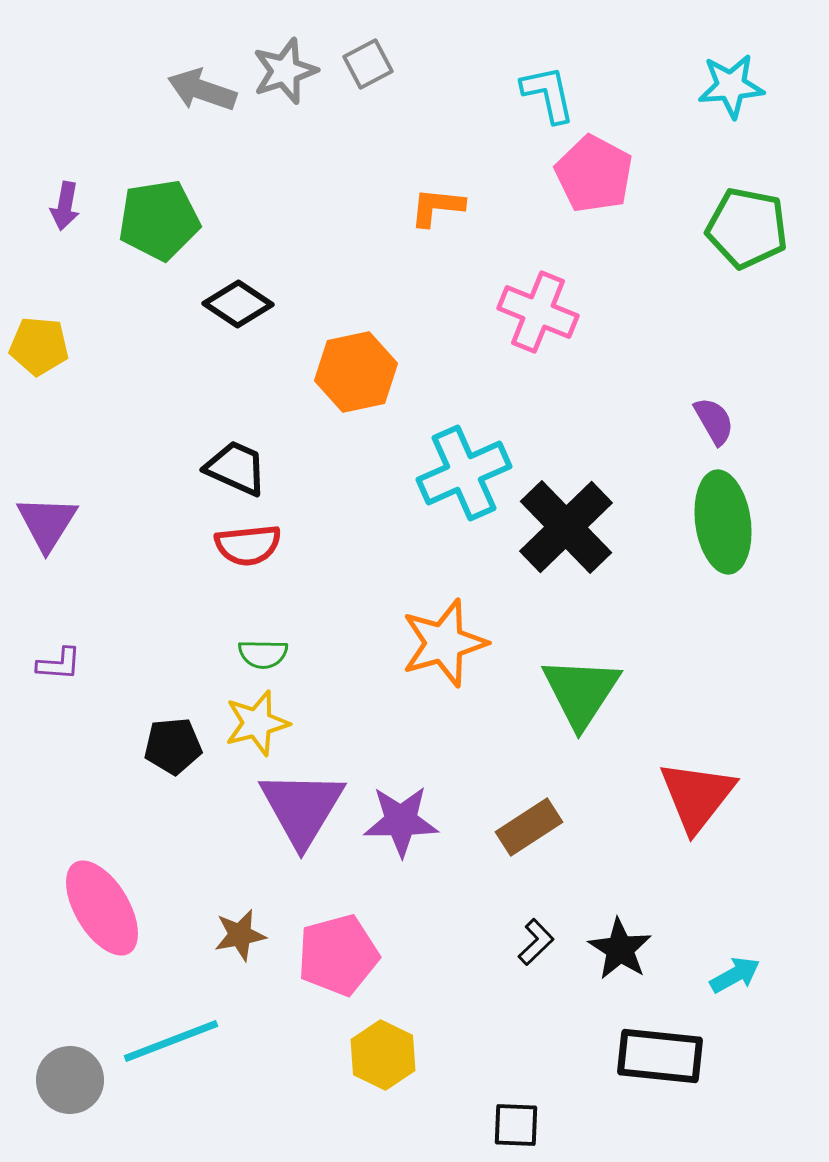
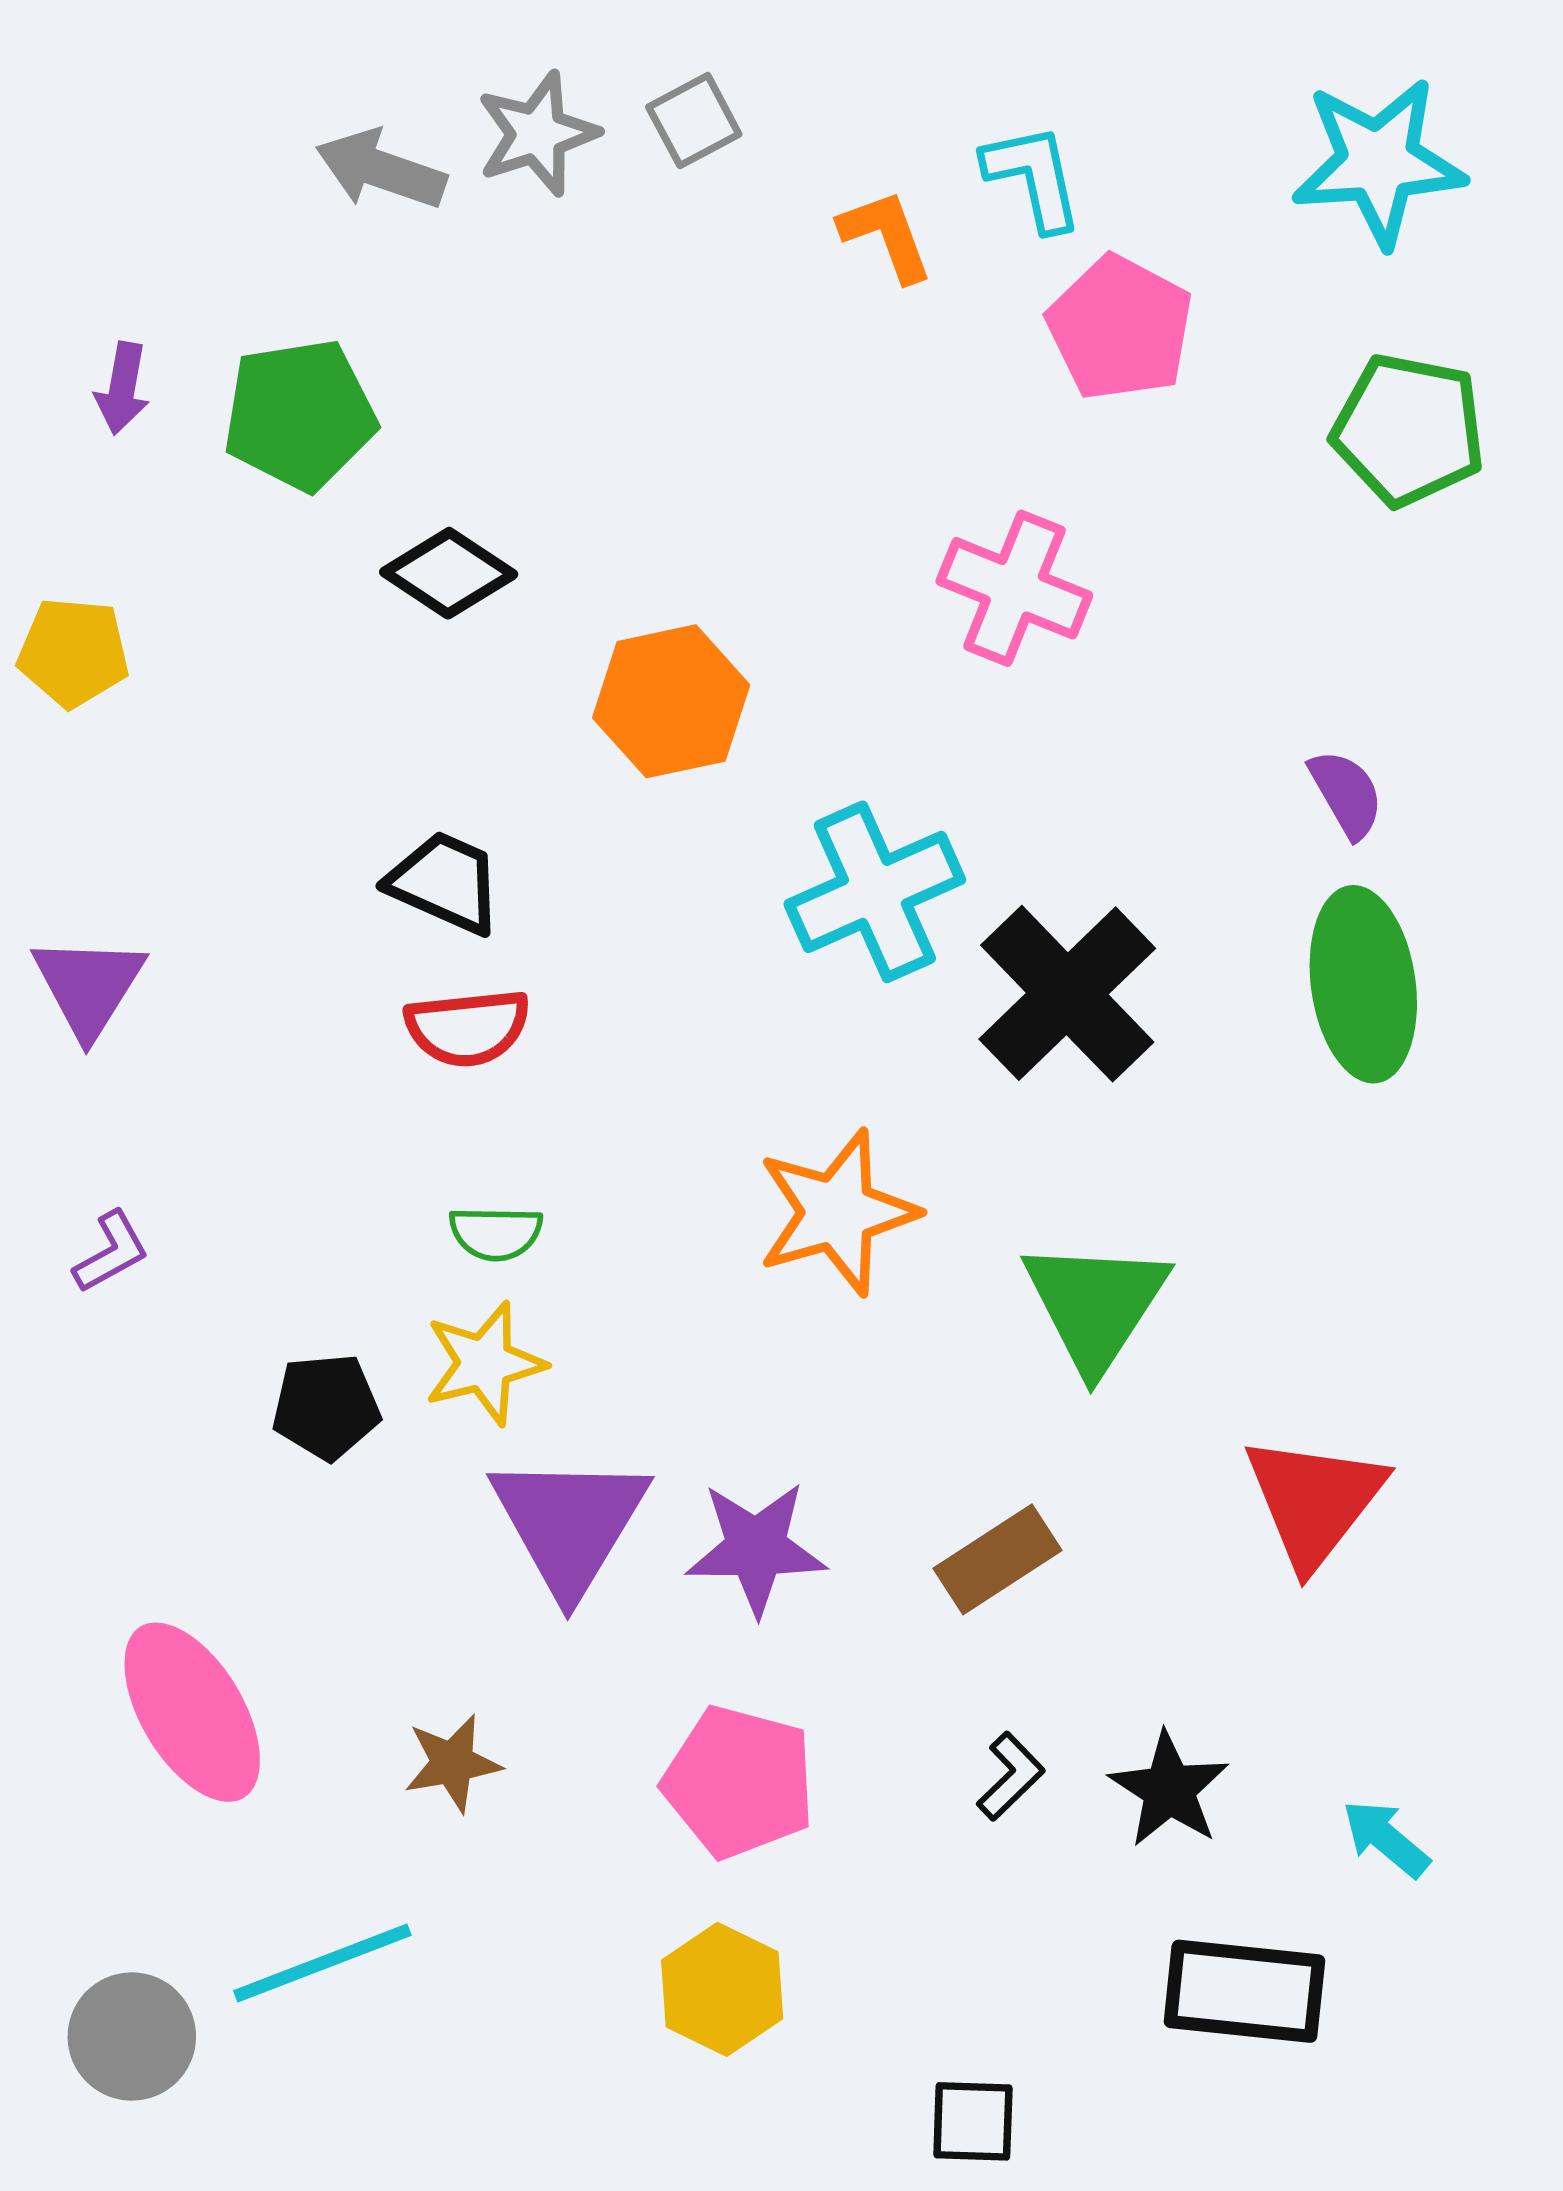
cyan star: (731, 86) -> (1378, 162), size x1.4
orange L-shape: (437, 207) -> (886, 236), moved, turned 64
purple L-shape: (59, 664) -> (111, 1252), turned -33
pink pentagon: (338, 955) -> (739, 1782), moved, turned 30
cyan arrow: (735, 975) -> (1386, 1839), turned -111

